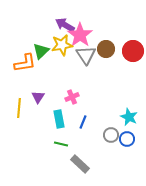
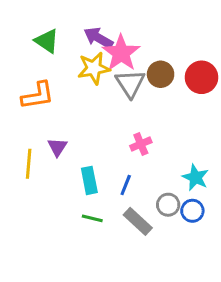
green triangle: (41, 51) -> (47, 41), moved, turned -42
pink cross: (72, 97) -> (141, 144), moved
gray rectangle: (80, 164) -> (138, 221), moved

